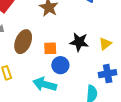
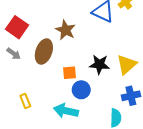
brown ellipse: (23, 42) -> (44, 51), moved
yellow triangle: (105, 44) -> (127, 65), size x1.5

